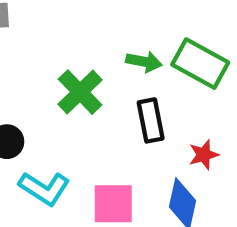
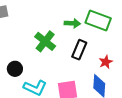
black rectangle: (151, 120) -> (79, 50), turned 42

